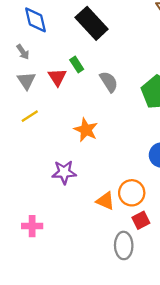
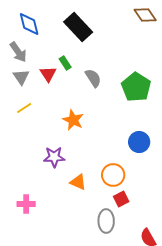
gray arrow: (23, 52) -> (18, 52), size x1.5
orange triangle: (105, 201) -> (78, 182), moved

